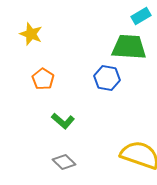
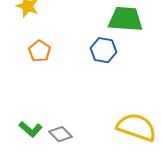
green L-shape: (63, 121) -> (31, 129), moved

